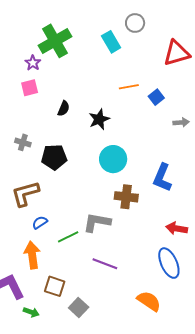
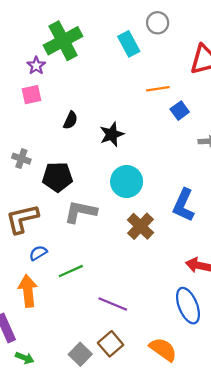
orange line: (129, 87) -> (158, 89), moved
brown cross: (126, 197) -> (140, 226), turned 35
gray L-shape: (97, 222) -> (80, 212), moved
brown square: (55, 286) -> (111, 344), moved, turned 30

